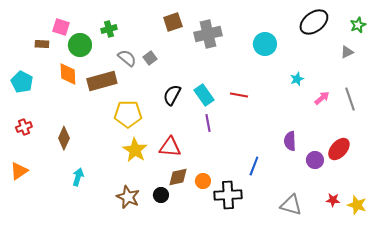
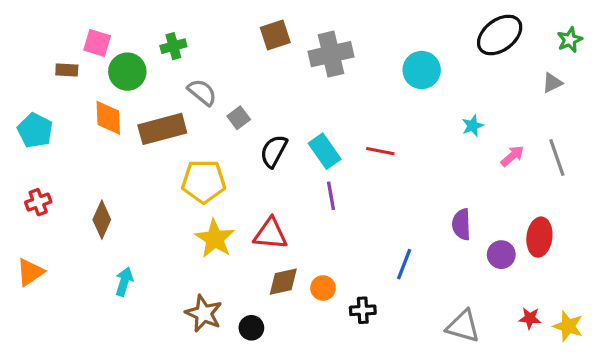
gray square: (150, 58) -> (239, 118), moved
red ellipse: (339, 149) -> (539, 237), turned -35
black circle: (161, 195) -> (251, 328), moved
black cross: (228, 195) -> (363, 310), size x0.6

